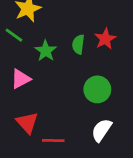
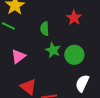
green semicircle: (78, 44) -> (45, 29), moved
green star: (46, 51) -> (53, 50), moved

